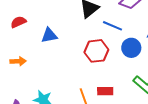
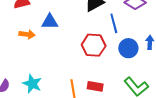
blue line: (113, 26) -> (114, 23), turned 42
orange arrow: (18, 61) -> (27, 34), moved

